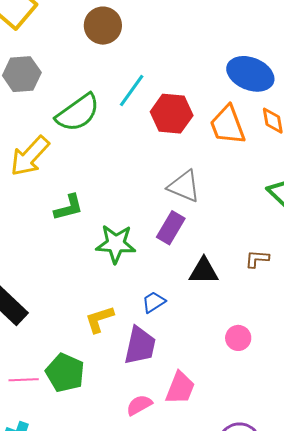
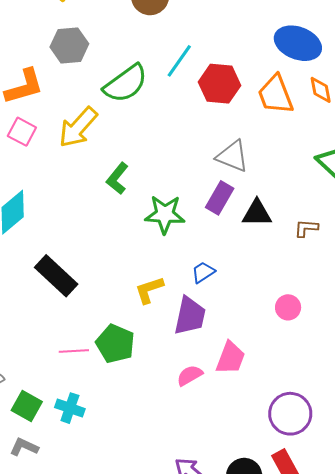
green L-shape: (69, 207) -> (117, 178), turned 144
black triangle: (204, 271) -> (257, 213), moved

